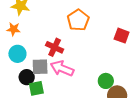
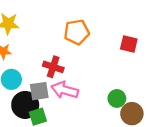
orange pentagon: (78, 20) -> (77, 32), turned 30
black circle: (27, 77) -> (25, 105), size x1.5

